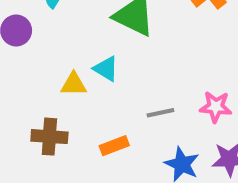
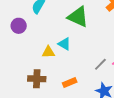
gray line: (160, 113) -> (100, 64), moved, turned -32

